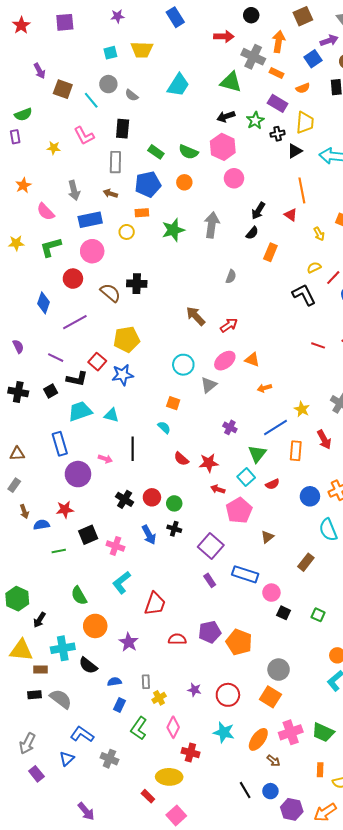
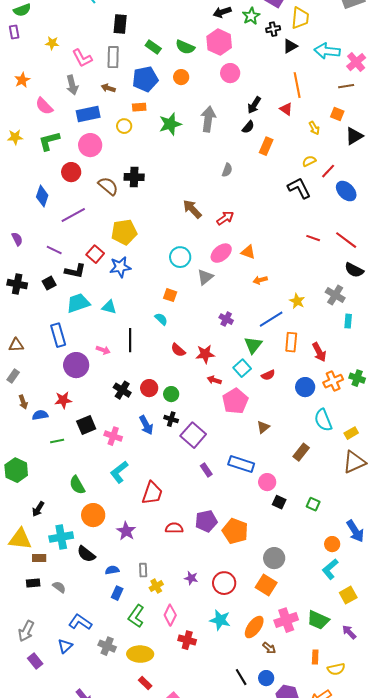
pink L-shape: (84, 136) -> (82, 58), moved
red arrow: (324, 440) -> (319, 352), moved
purple square: (211, 546) -> (193, 435), moved
green hexagon: (17, 599) -> (16, 470), moved
gray semicircle: (61, 699) -> (59, 587), size x0.6
yellow ellipse: (169, 777) -> (140, 654), moved

